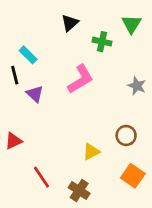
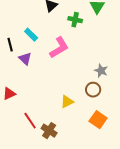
cyan rectangle: (28, 55) -> (31, 35), moved
gray star: (137, 86) -> (101, 71), moved
brown cross: (79, 190) -> (49, 131), moved

